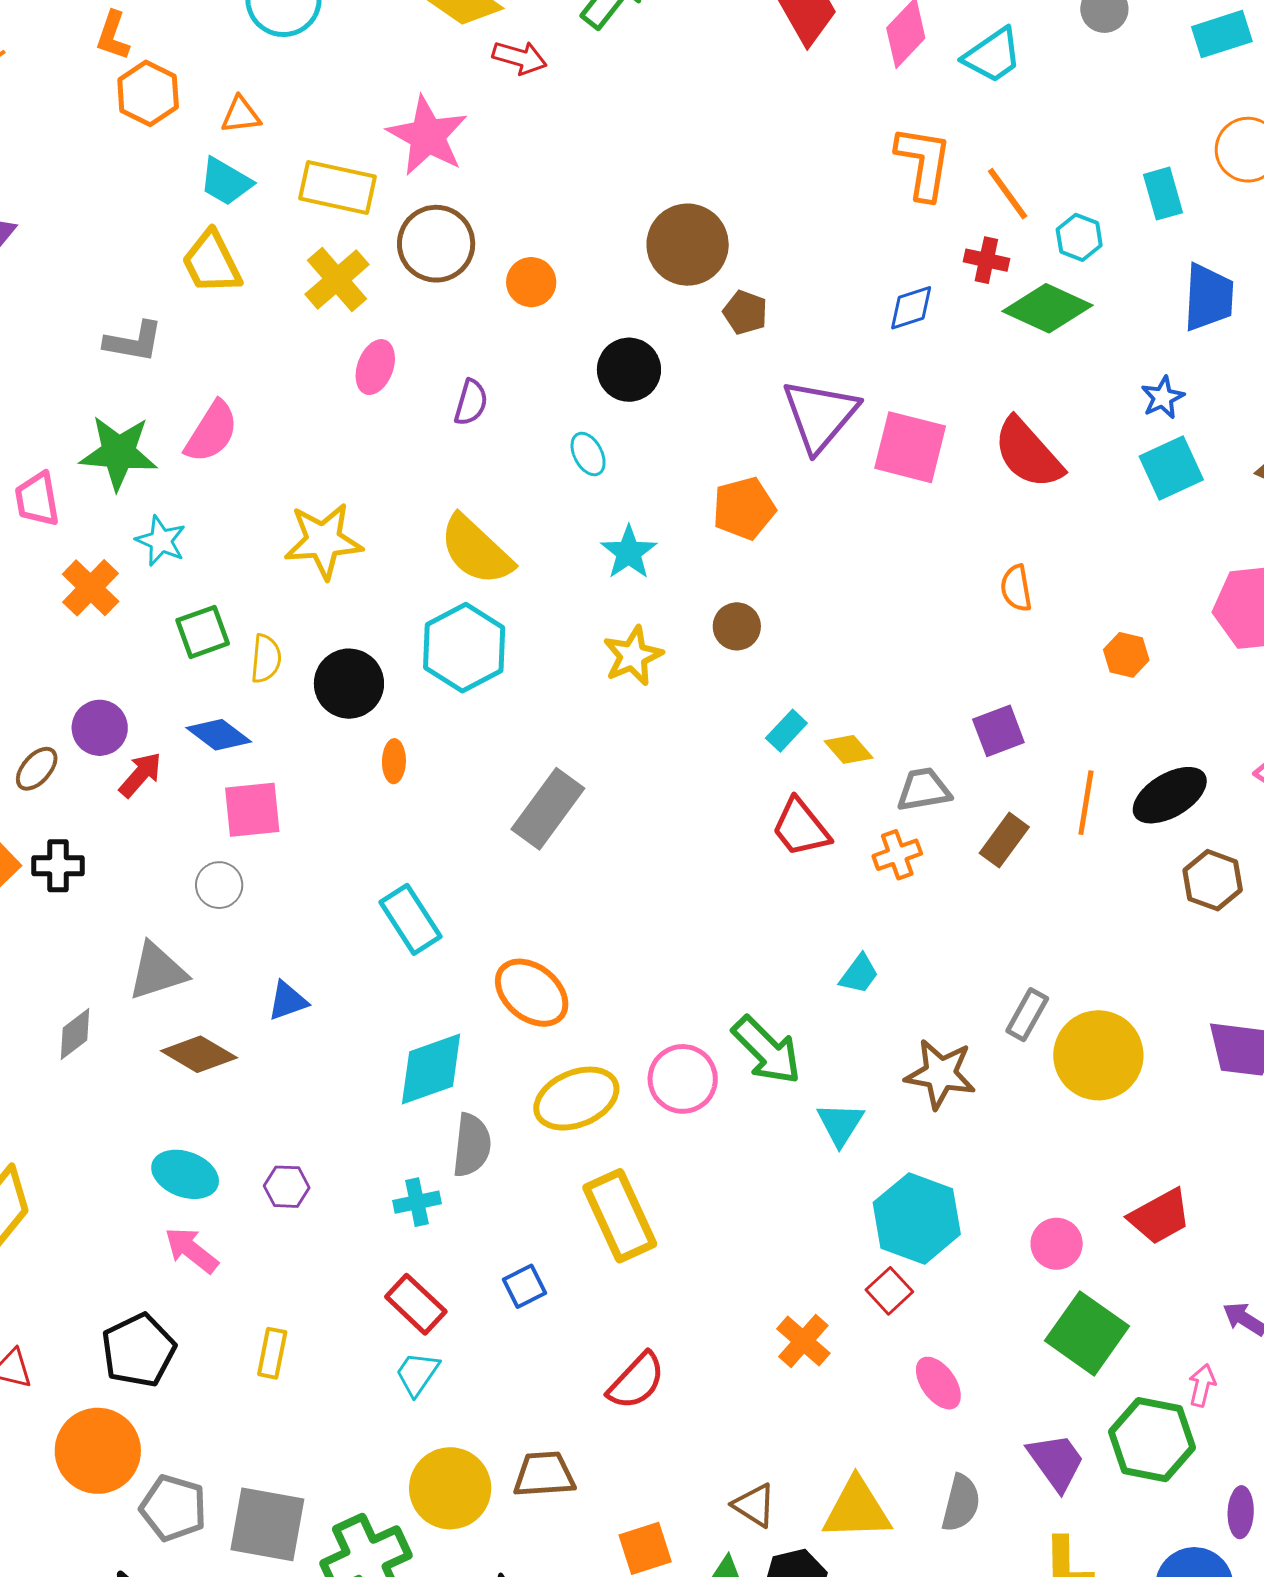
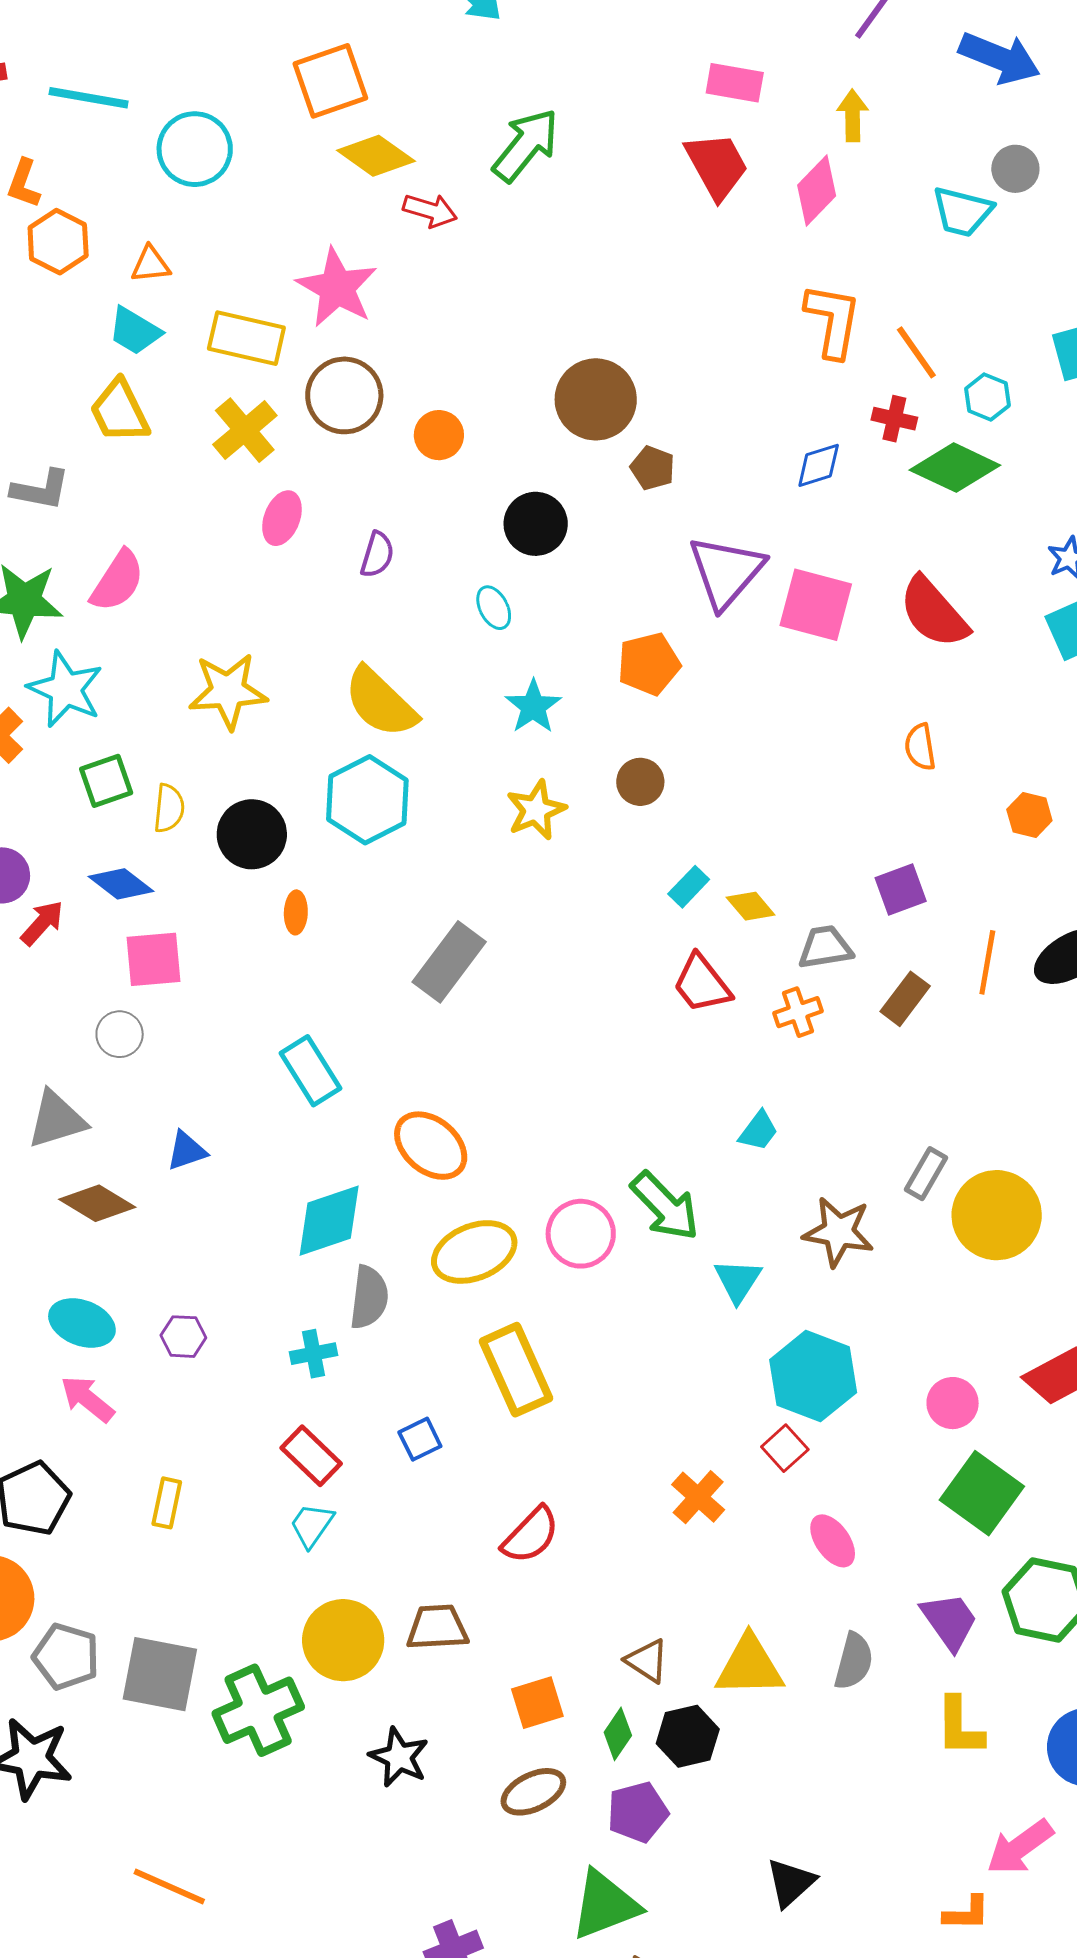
cyan trapezoid: (993, 55) -> (962, 212), moved, turned 48
cyan star: (161, 541) -> (65, 689), size x1.5

